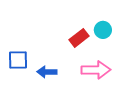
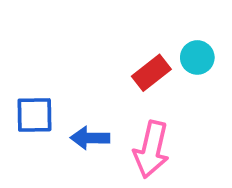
pink arrow: (96, 70) -> (151, 149), moved, turned 104

